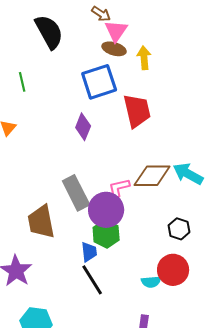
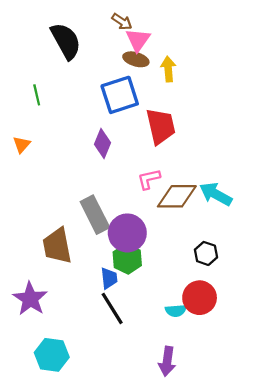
pink L-shape: (119, 188) -> (149, 179), moved

